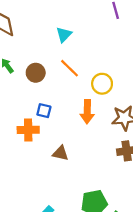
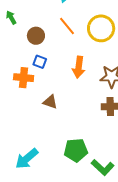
brown circle: (36, 73) -> (36, 36), moved
yellow circle: (102, 84) -> (101, 28), moved, size x1.4

